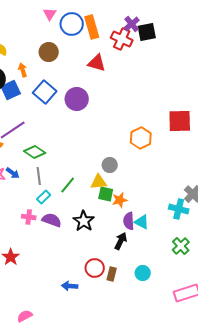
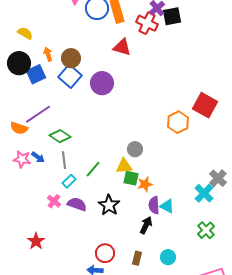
brown circle: (49, 52) -> (71, 58), moved
red square: (180, 121) -> (205, 105), turned 30
orange hexagon: (141, 138) -> (178, 122), moved
cyan cross: (179, 209) -> (204, 193), turned 30
pink cross: (29, 217) -> (54, 201), turned 32
red circle: (95, 268) -> (105, 253), moved

